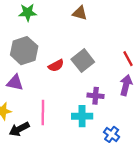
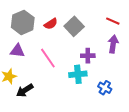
red line: (128, 59) -> (113, 21), turned -32
red semicircle: (56, 66) -> (51, 24), moved
pink line: (43, 113) -> (48, 58), moved, turned -30

